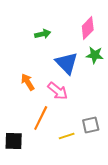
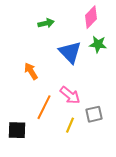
pink arrow: (58, 91) -> (70, 95), moved
yellow line: (67, 136) -> (70, 125), turned -49

